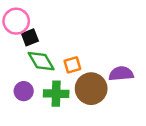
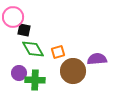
black square: (30, 37) -> (24, 30), turned 32
green cross: (56, 94) -> (35, 80), moved

